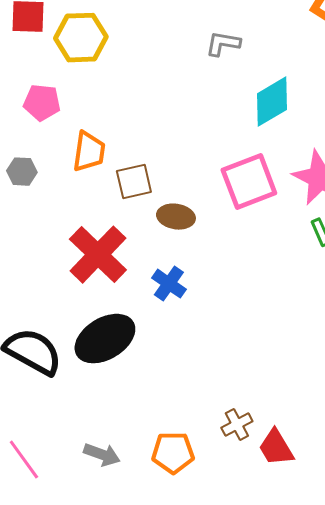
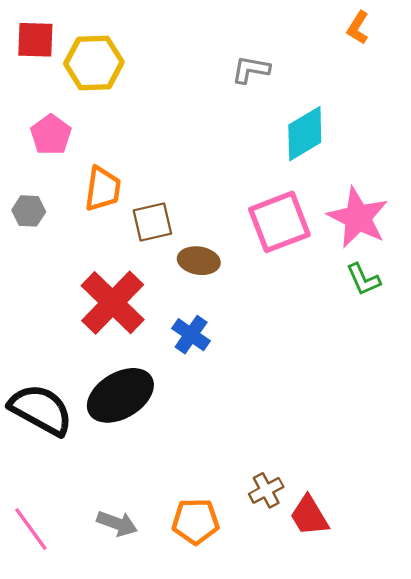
pink pentagon: (42, 103) -> (51, 135), turned 30

